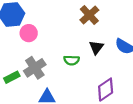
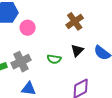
pink circle: (29, 33) -> (28, 28), moved

